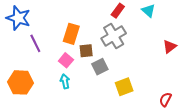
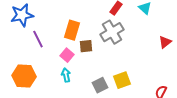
blue star: (18, 18) -> (22, 15), turned -30
gray square: (100, 67) -> (100, 85), moved

